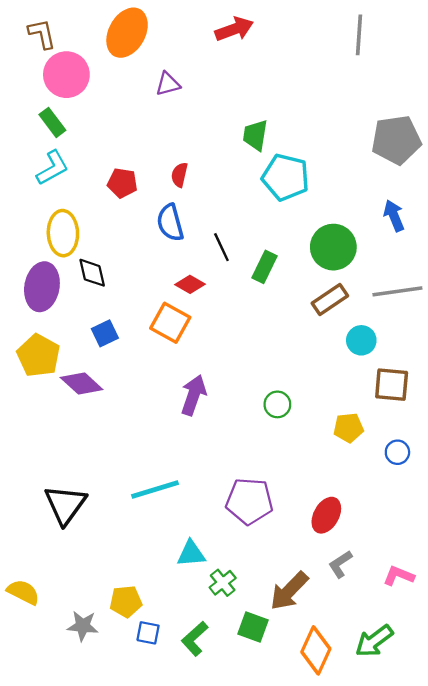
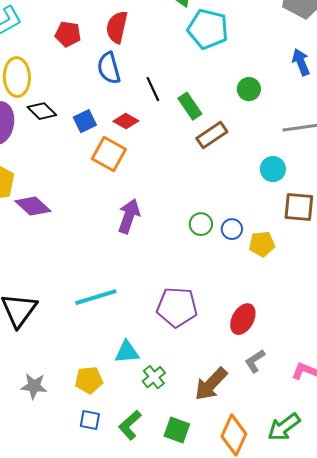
red semicircle: (179, 175) -> (117, 27), size x1.5
green circle: (333, 247) -> (249, 89), size x0.6
green rectangle: (265, 267) -> (190, 106), turned -60
black diamond: (92, 273) -> (42, 111), turned -32
brown rectangle: (330, 300) -> (212, 135), moved
blue square: (105, 333) -> (85, 121), moved
blue circle: (397, 452) -> (232, 229), moved
yellow pentagon: (126, 601) -> (89, 380), moved
gray star: (83, 626) -> (34, 386), moved
green square: (253, 627) -> (177, 430), moved

